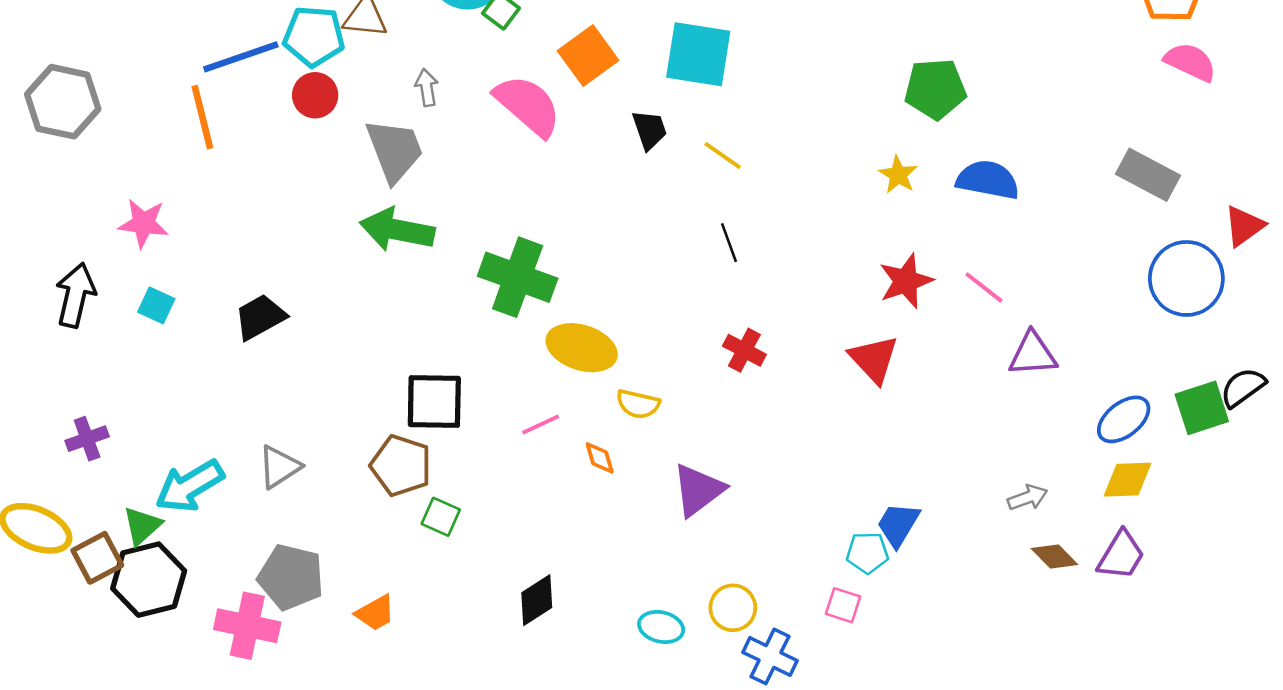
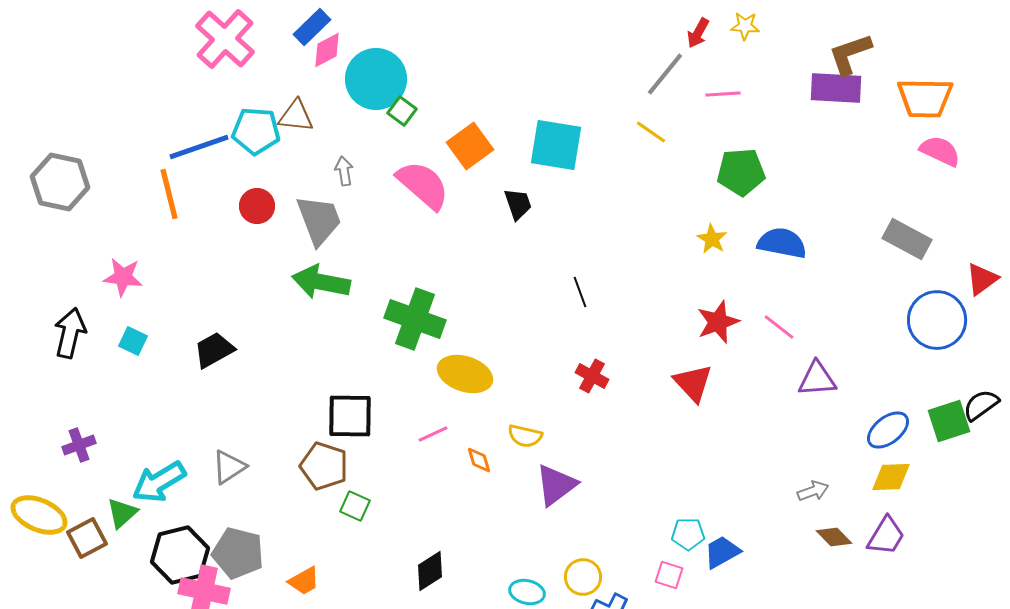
red circle: (315, 95) -> (257, 206), moved
yellow line: (723, 155) -> (651, 132), moved
yellow semicircle: (638, 404) -> (525, 436), moved
blue trapezoid: (898, 524) -> (722, 552), moved, turned 30
black hexagon: (149, 580) -> (180, 555), moved

